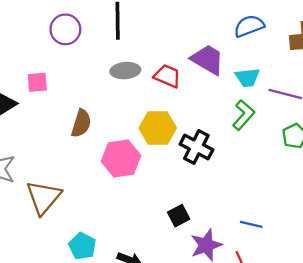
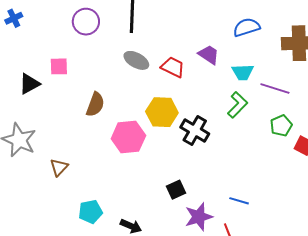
purple trapezoid: (208, 60) -> (209, 55), size x0.7
gray ellipse: (125, 71) -> (136, 60), turned 30
brown triangle: (44, 197) -> (59, 167), size x0.6
cyan pentagon: (82, 246) -> (90, 212), turned 30

